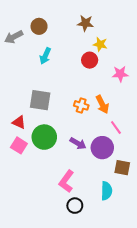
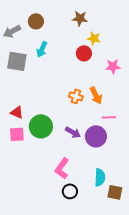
gray square: (40, 100) -> (17, 61), moved
pink line: (116, 128) -> (109, 117), turned -56
pink square: (19, 145) -> (17, 134), turned -35
brown square: (122, 168) -> (115, 192), moved

